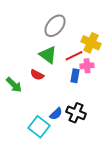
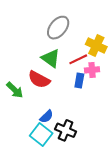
red semicircle: (37, 75) -> (39, 79), size x1.5
black cross: (76, 113) -> (66, 130), moved
blue semicircle: (56, 114) -> (46, 117), moved

